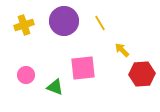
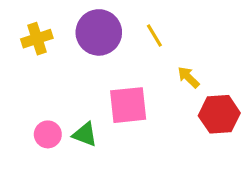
pink circle: (26, 75) -> (48, 134), moved

